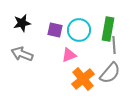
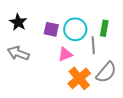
black star: (22, 23) -> (18, 22), turned -30
green rectangle: (108, 29) -> (104, 28), size x0.7
gray line: (114, 45) -> (93, 45), moved

